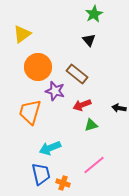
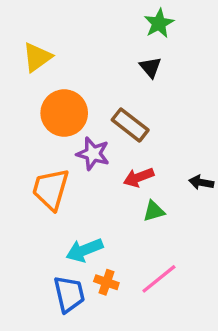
orange cross: (63, 183) -> (106, 282), moved

